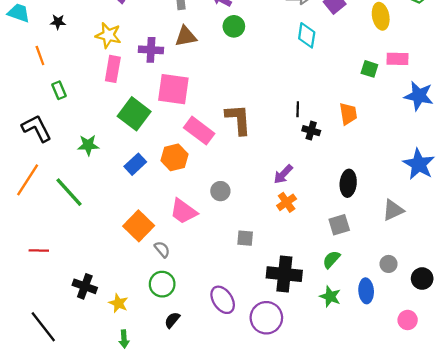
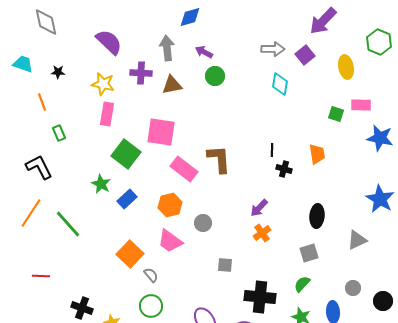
purple cross: (151, 50) -> (141, 73), moved
green star: (88, 145) -> (101, 184), moved, turned 30
orange hexagon: (174, 157) -> (170, 205), moved

